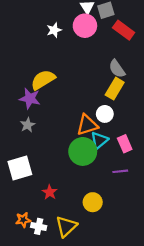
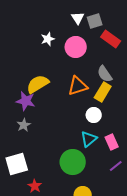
pink circle: (85, 26) -> (76, 47), moved
orange triangle: (87, 125) -> (78, 86), moved
green circle: (83, 151) -> (73, 162), moved
purple line: (120, 171) -> (116, 166), moved, turned -32
red star: (50, 192) -> (35, 186), moved

